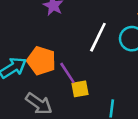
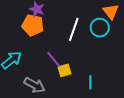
orange pentagon: (41, 61) -> (33, 25), moved

